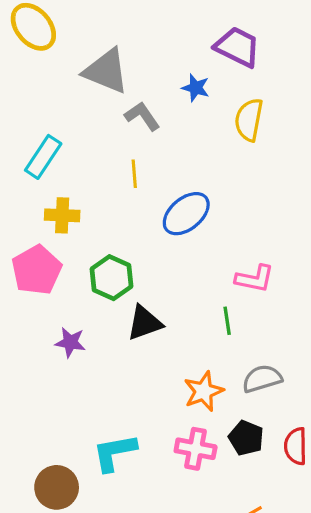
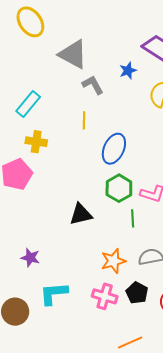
blue star: (196, 88) -> (128, 71), turned 30
blue ellipse: (186, 214) -> (114, 149), turned -32
green hexagon: (112, 278) -> (119, 188), moved
purple star: (70, 342) -> (30, 258), moved

